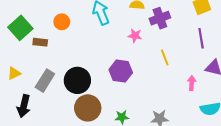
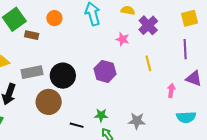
purple cross: (160, 18) -> (148, 25), turned -30
gray rectangle: (45, 81) -> (32, 72), turned 40
brown circle: (88, 108) -> (49, 102), moved

